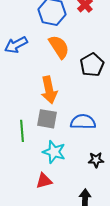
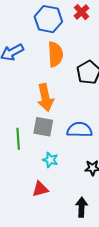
orange semicircle: (59, 47) -> (55, 54), turned 30
cyan star: (54, 152) -> (50, 160), size x0.7

